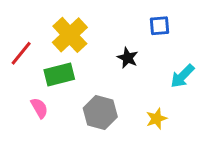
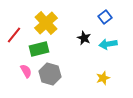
blue square: (160, 26) -> (105, 17), turned -32
cyan arrow: (182, 76) -> (108, 44), moved, turned 36
gray hexagon: (100, 113) -> (50, 74), moved

